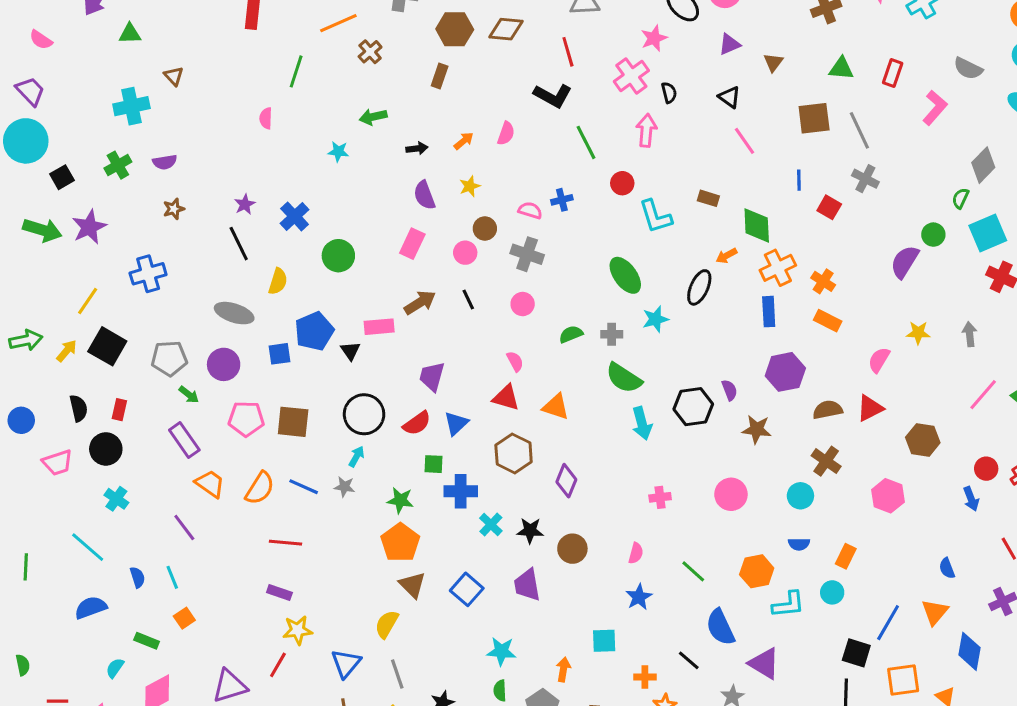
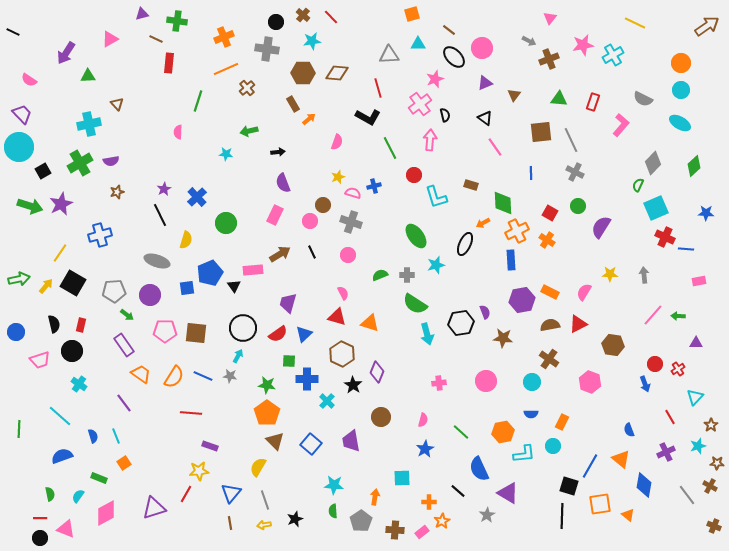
brown rectangle: (440, 76) -> (293, 104), turned -49
orange arrow: (464, 141) -> (309, 119), moved
green cross: (118, 165) -> (80, 163), size x1.4
yellow star: (470, 186) -> (338, 177), moved
red square: (829, 207) -> (550, 213), moved
green circle: (933, 235) -> (578, 206), moved
orange rectangle: (828, 321) -> (550, 292), moved
black star: (530, 531) -> (353, 385), moved, turned 30
purple rectangle: (279, 592) -> (210, 446), moved
orange triangle: (935, 612) -> (621, 459), turned -30
green semicircle: (23, 665) -> (50, 494), moved

